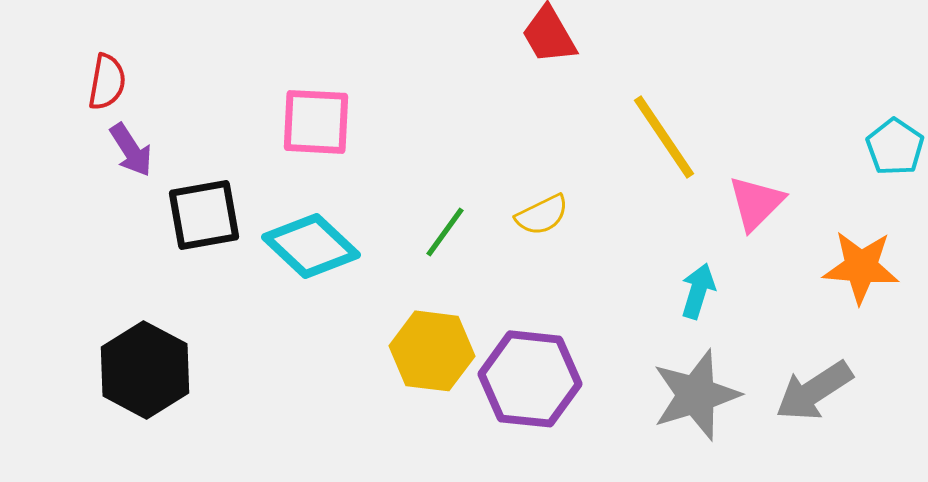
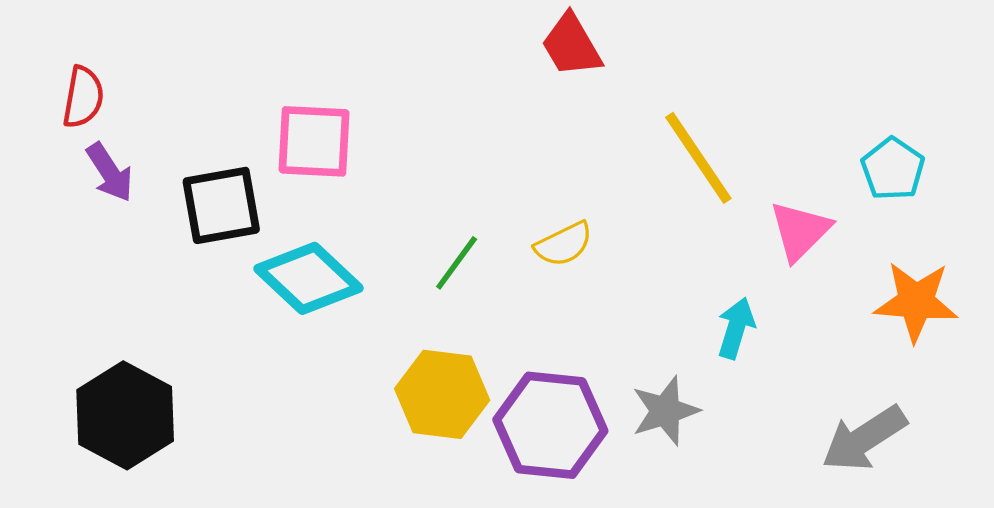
cyan pentagon: (895, 147) -> (893, 169), moved
black square: (204, 215) -> (221, 205), moved
gray star: (696, 395) -> (665, 411), moved, size x0.7

